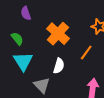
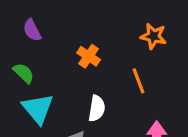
orange cross: (58, 34) -> (89, 56), size x0.6
orange line: (86, 52) -> (138, 81), turned -49

